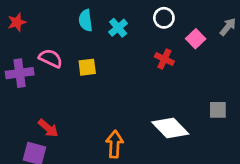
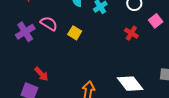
yellow square: (87, 67) -> (75, 33), turned 32
purple cross: (20, 73) -> (25, 32), turned -30

